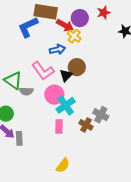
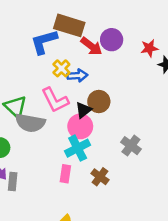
red star: (104, 13) -> (149, 48), moved
yellow cross: (74, 36) -> (61, 68), moved
gray semicircle: (26, 91) -> (30, 123), size x1.6
pink circle: (54, 95) -> (80, 126), moved
gray cross: (101, 115) -> (131, 146), moved

